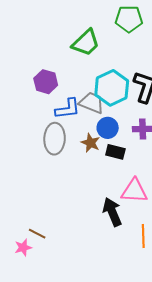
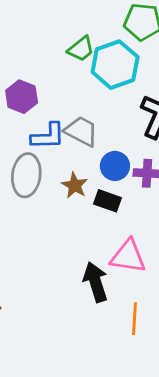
green trapezoid: (86, 43) -> (81, 49), size x0.7
cyan hexagon: (112, 88) -> (115, 65), moved
blue circle: (108, 128) -> (115, 166), moved

